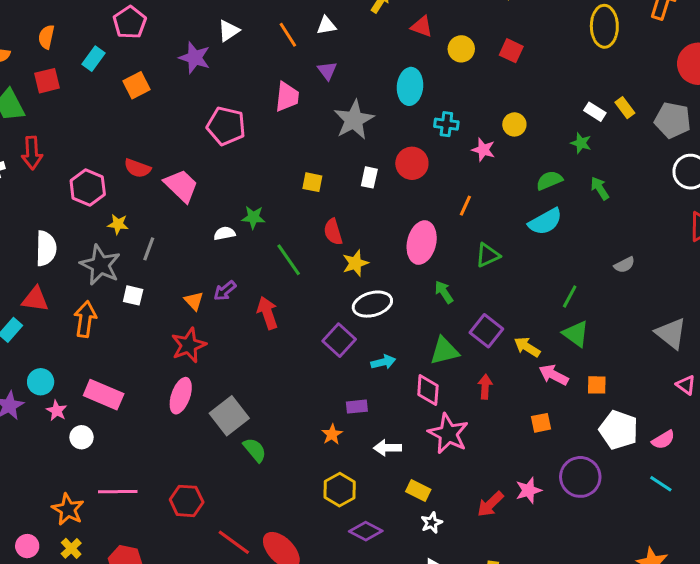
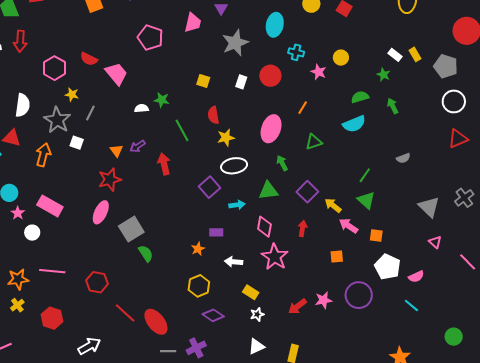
green triangle: (444, 351) -> (268, 191), moved
orange star: (68, 509) -> (18, 279), turned 30

